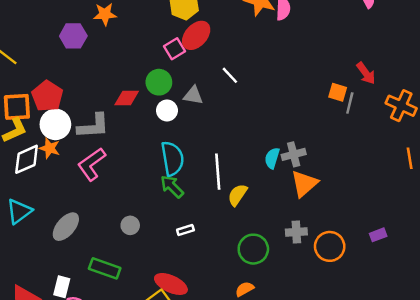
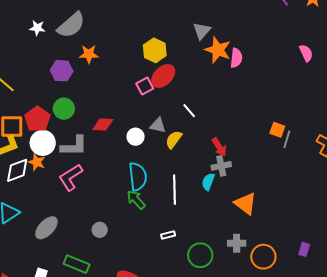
red arrow: (366, 73) -> (219, 147), moved
green circle: (159, 82) -> (64, 109), moved
gray cross: (294, 154) -> (221, 166), moved
cyan semicircle: (272, 158) -> (208, 182), moved
orange triangle: (304, 184) -> (245, 204), turned -45
yellow semicircle: (237, 195) -> (174, 140), moved
white rectangle: (185, 230) -> (168, 235), moved
purple rectangle: (378, 235) -> (304, 249), turned -56

